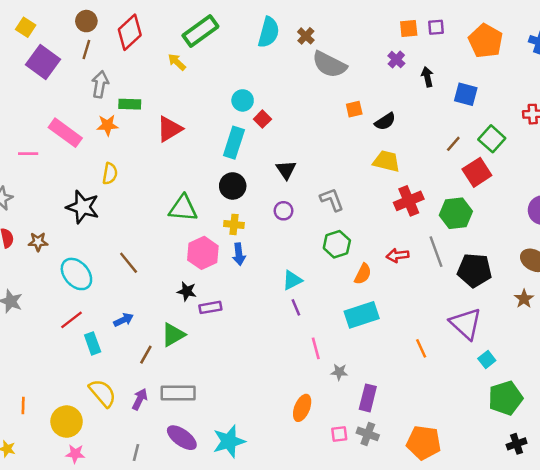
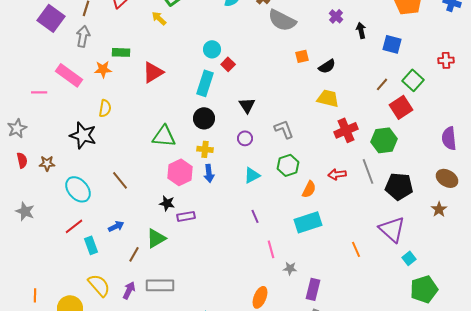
gray arrow: (100, 84) -> (83, 36), moved
cyan triangle: (292, 280) -> (252, 175), moved

